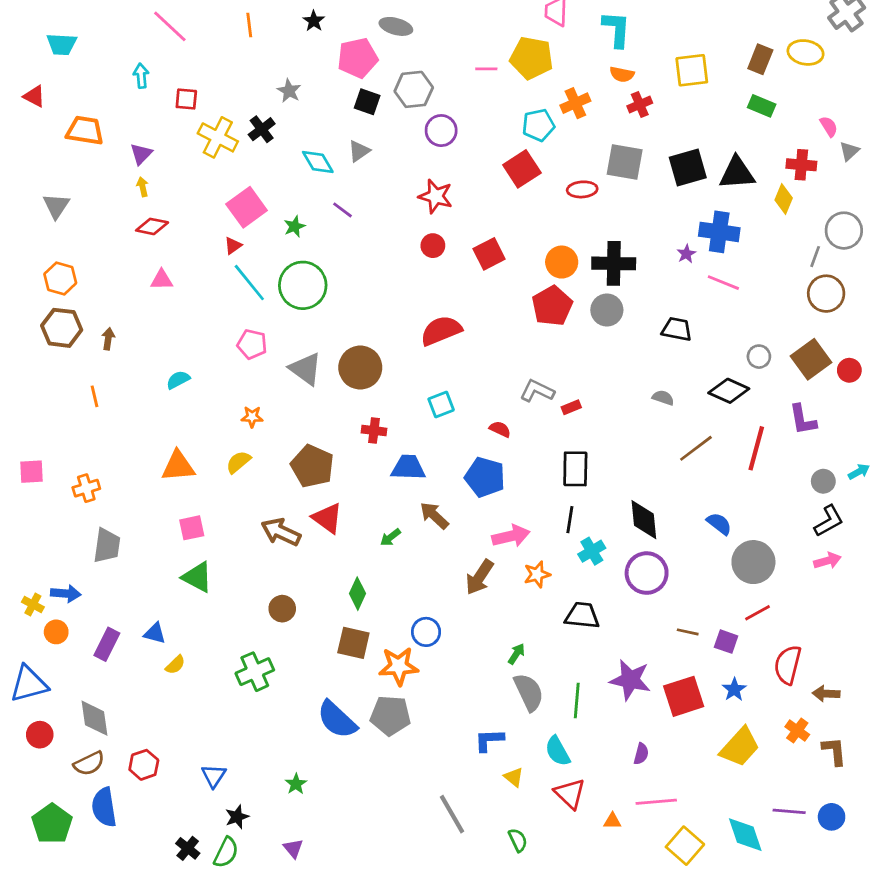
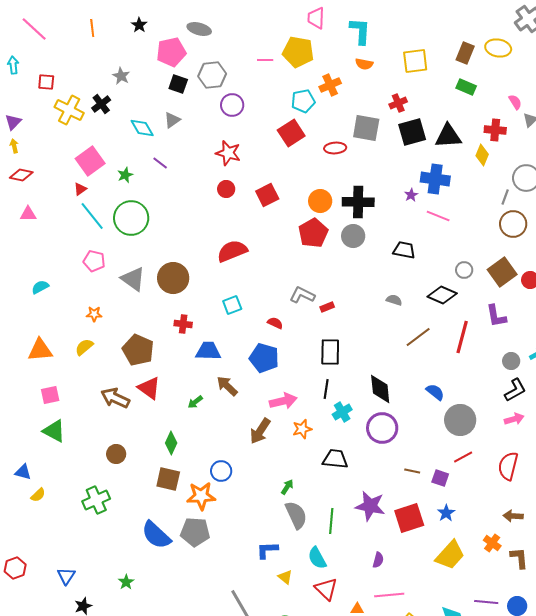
red cross: (640, 105) -> (398, 103), moved
red semicircle: (788, 665) -> (508, 466), moved

